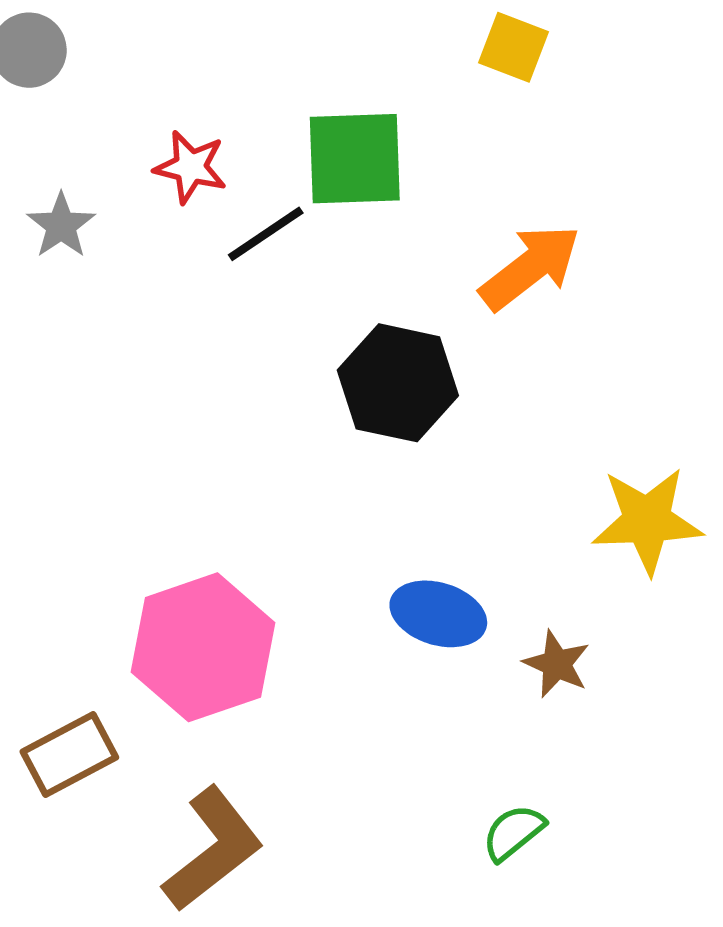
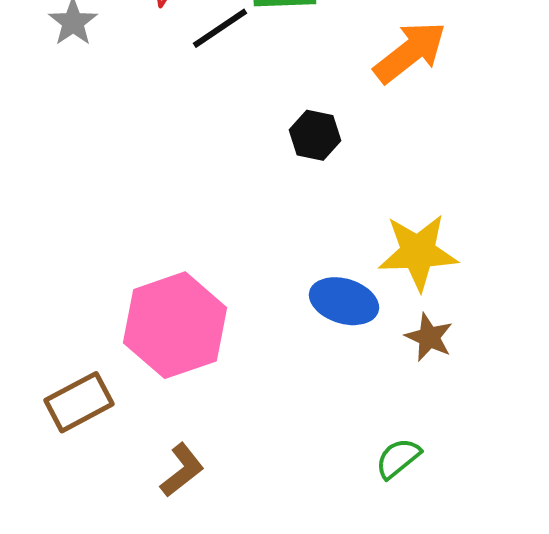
black hexagon: (398, 383) -> (315, 135), size x0.6
yellow star: (647, 521) -> (418, 252), moved
brown L-shape: (213, 849) -> (182, 470), size x0.6

